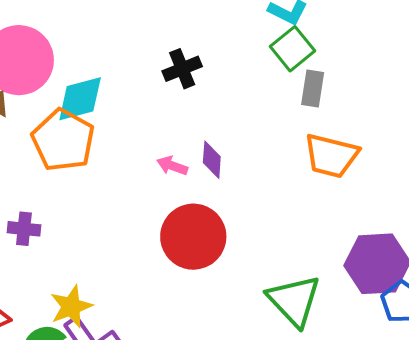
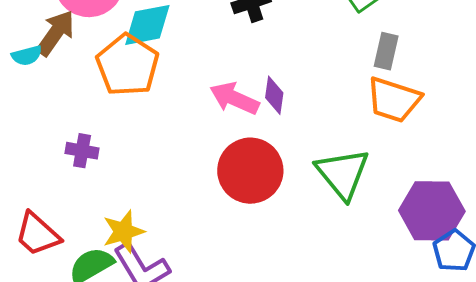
gray rectangle: (313, 89) -> (386, 51), moved
pink arrow: (172, 166) -> (234, 98), size x1.6
green triangle: (294, 301) -> (343, 174), moved

